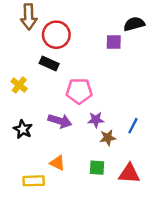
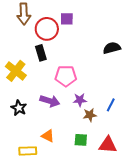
black semicircle: (134, 24) -> (112, 48), moved
purple square: (114, 42) -> (67, 19), moved
black rectangle: (49, 63) -> (41, 53), turned 49
yellow cross: (19, 85) -> (16, 71), size x1.5

